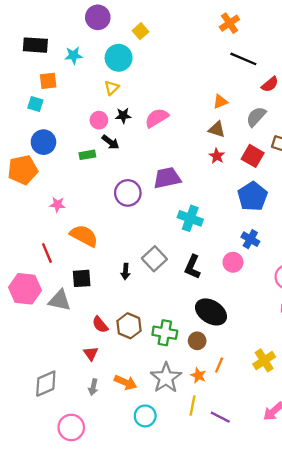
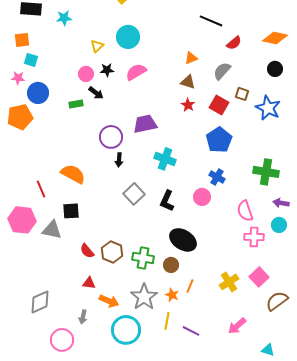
cyan circle: (119, 58) -> (128, 37), moved
orange square: (48, 81) -> (22, 40), moved
pink star: (57, 204) -> (18, 78), moved
black arrow: (126, 271) -> (119, 160), moved
red triangle: (91, 354) -> (89, 283), moved, turned -48
gray arrow: (93, 387) -> (83, 317), moved
cyan circle: (145, 416) -> (126, 330), size x1.5

